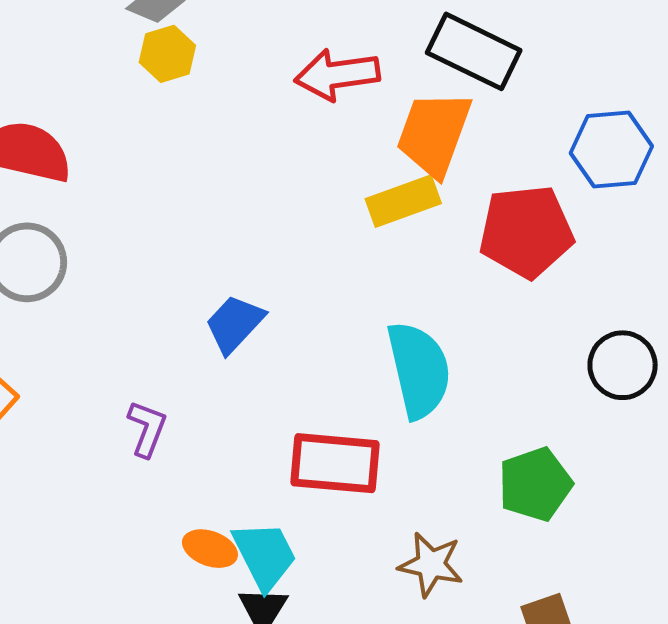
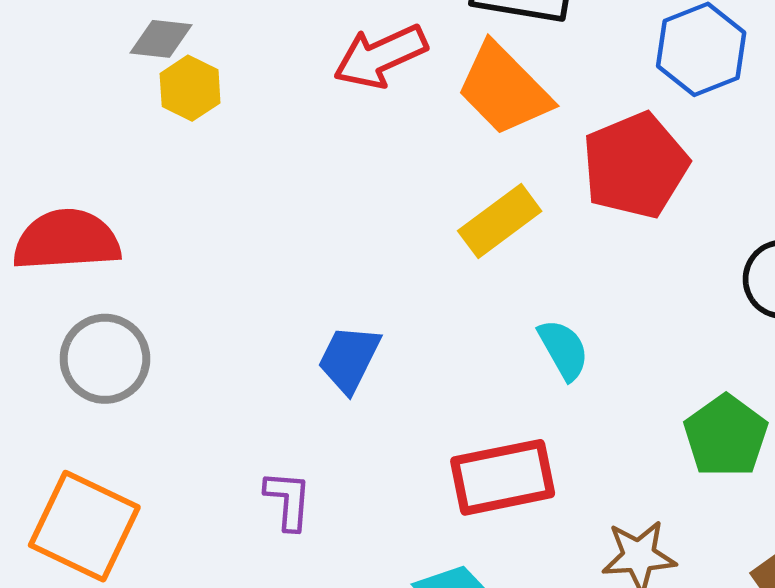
orange trapezoid: (434, 134) -> (504, 89), turned -48
yellow rectangle: (403, 201) -> (500, 221), moved
cyan semicircle: (419, 370) -> (563, 350), size x0.6

